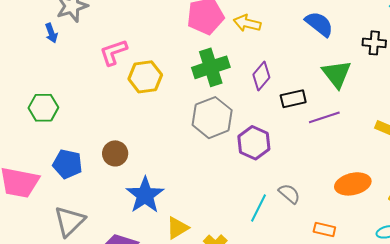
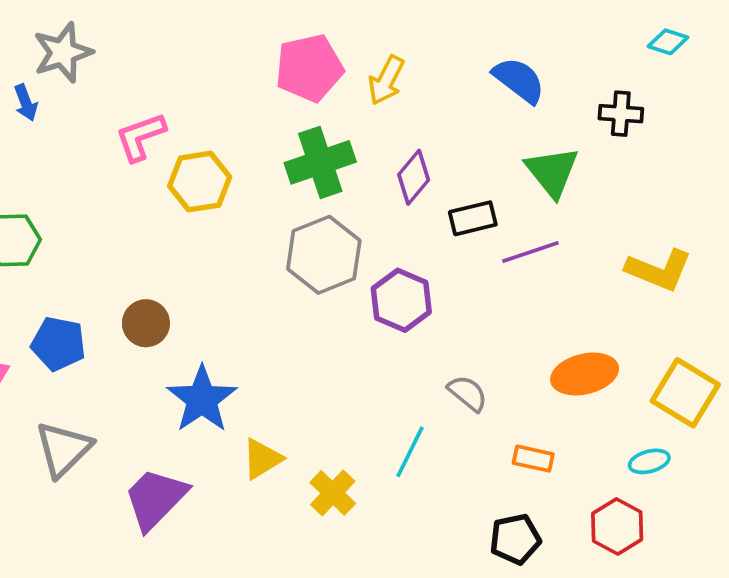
yellow arrow: (247, 23) -> (386, 80), turned -76
cyan line: (258, 208) -> (410, 452), moved

